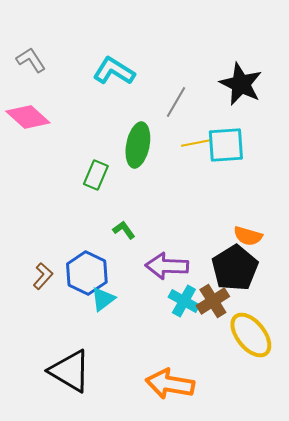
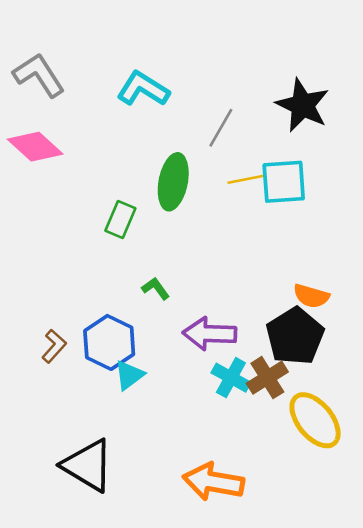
gray L-shape: (31, 60) -> (39, 75), size x1.4

